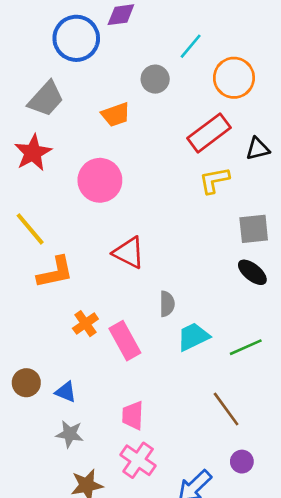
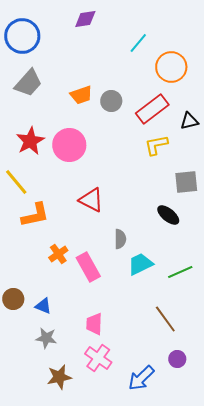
blue circle: (76, 38) -> (22, 36), moved
gray circle: (155, 79) -> (111, 101), moved
red star: (33, 153) -> (30, 141), moved
black ellipse: (252, 272) -> (168, 215), moved

